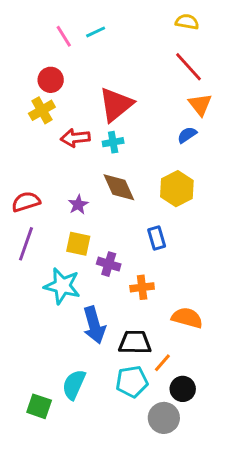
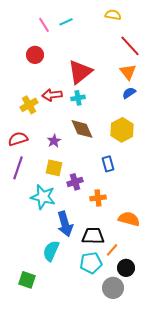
yellow semicircle: (187, 22) -> (113, 15), moved
orange triangle: (200, 104) -> (128, 72), moved
yellow cross: (42, 110) -> (29, 105), moved
purple cross: (109, 264) -> (75, 182), turned -35
cyan semicircle: (74, 385) -> (51, 251), moved

